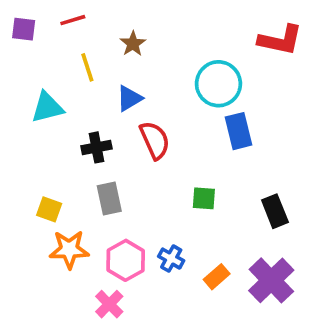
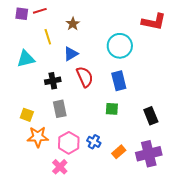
purple square: (24, 29) -> (22, 14), moved
blue rectangle: (238, 131) -> (119, 81), moved
purple cross: (271, 280) -> (149, 154), turned 30

